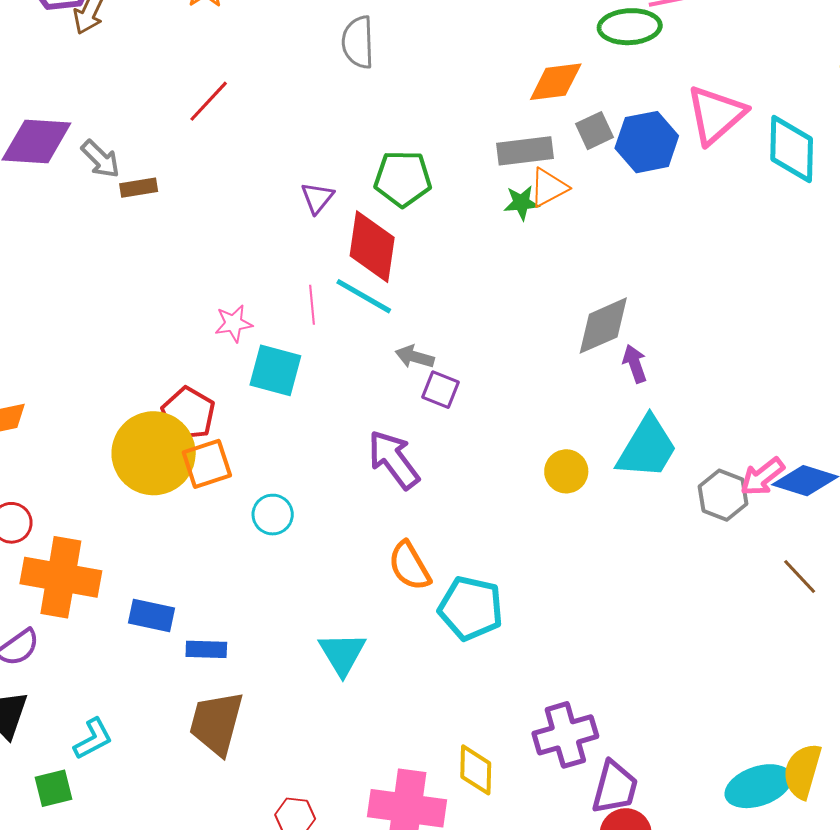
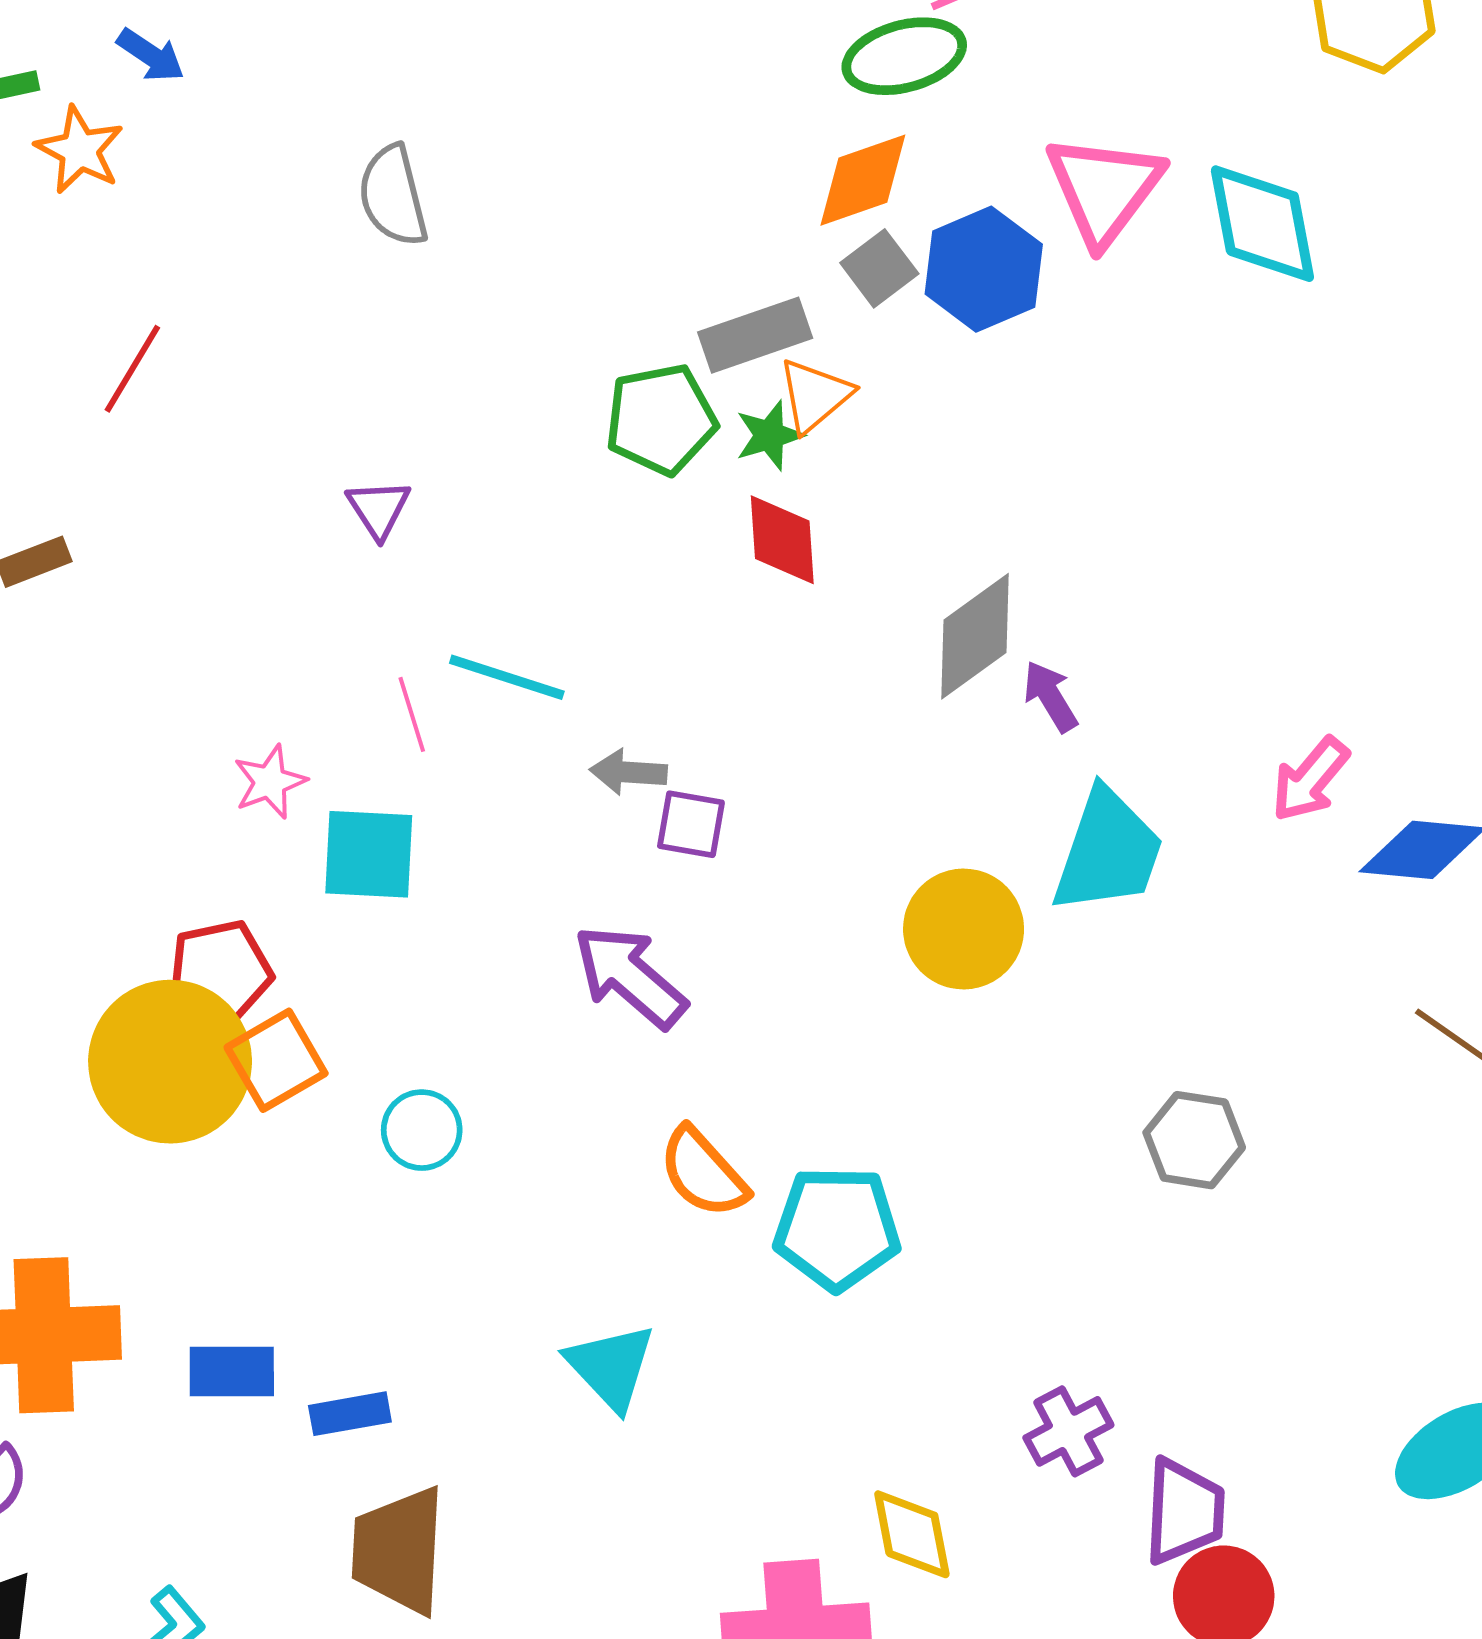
orange diamond: (556, 82) -> (863, 180), moved
green pentagon: (403, 179) -> (661, 419), moved
red diamond: (372, 247) -> (782, 540), moved, size x0.7
red pentagon: (188, 414) -> (220, 972), turned -30
yellow circle: (566, 471) -> (964, 929), size x1.4
pink arrow: (762, 477) -> (1310, 779), moved
gray hexagon: (723, 495) -> (1194, 1140), moved
purple cross: (565, 735) -> (1068, 1431), size x0.7

